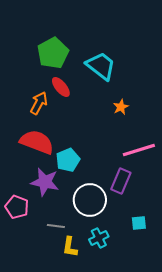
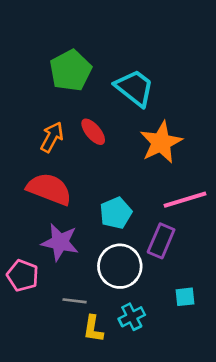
red ellipse: (61, 87) -> (93, 132), moved
orange star: (121, 107) -> (161, 142), size x2.0
cyan pentagon: (68, 160) -> (116, 213), moved

